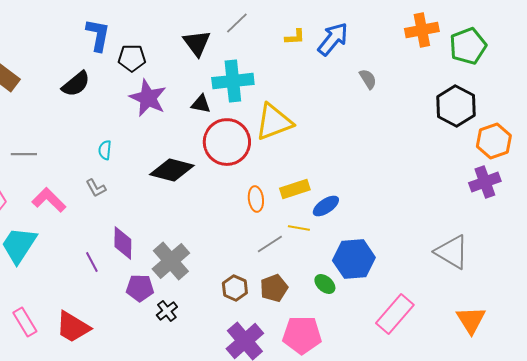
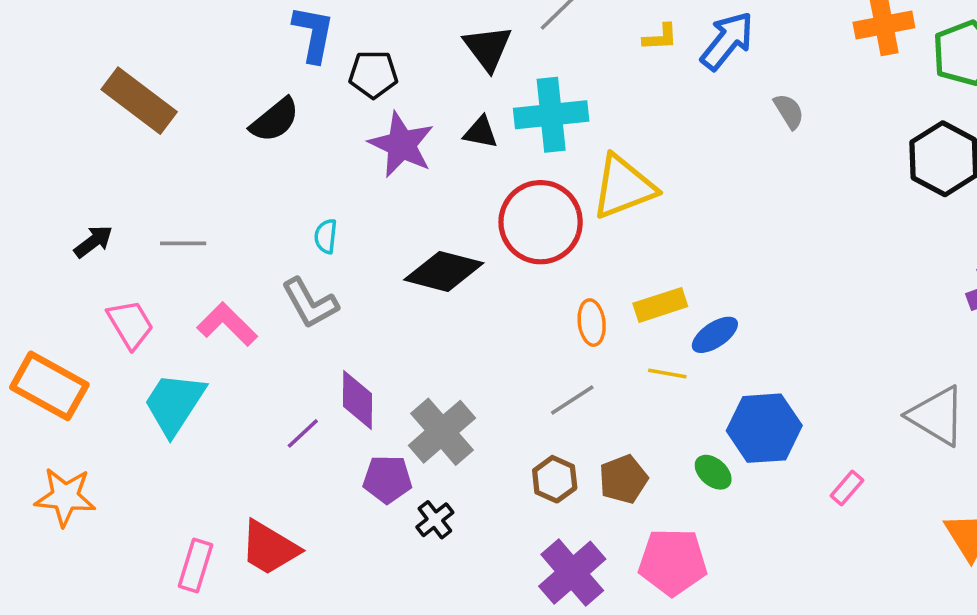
black triangle: (201, 104) -> (481, 132), moved
gray L-shape: (96, 188) -> (310, 303), size x1.6
gray line: (270, 244) -> (572, 400), moved
purple line: (92, 262) -> (303, 433), turned 75
pink rectangle: (395, 314) -> (847, 488), moved, size x0.5
pink rectangle: (25, 322) -> (195, 566), moved, turned 48

